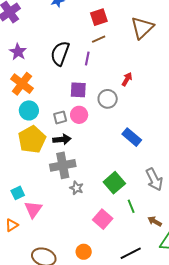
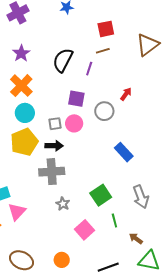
gray star: (77, 188) -> (63, 204), moved

